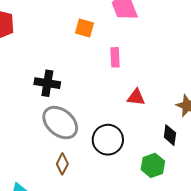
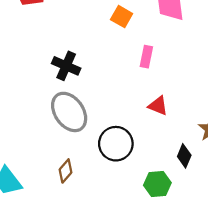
brown diamond: (62, 164) -> (65, 171), moved

